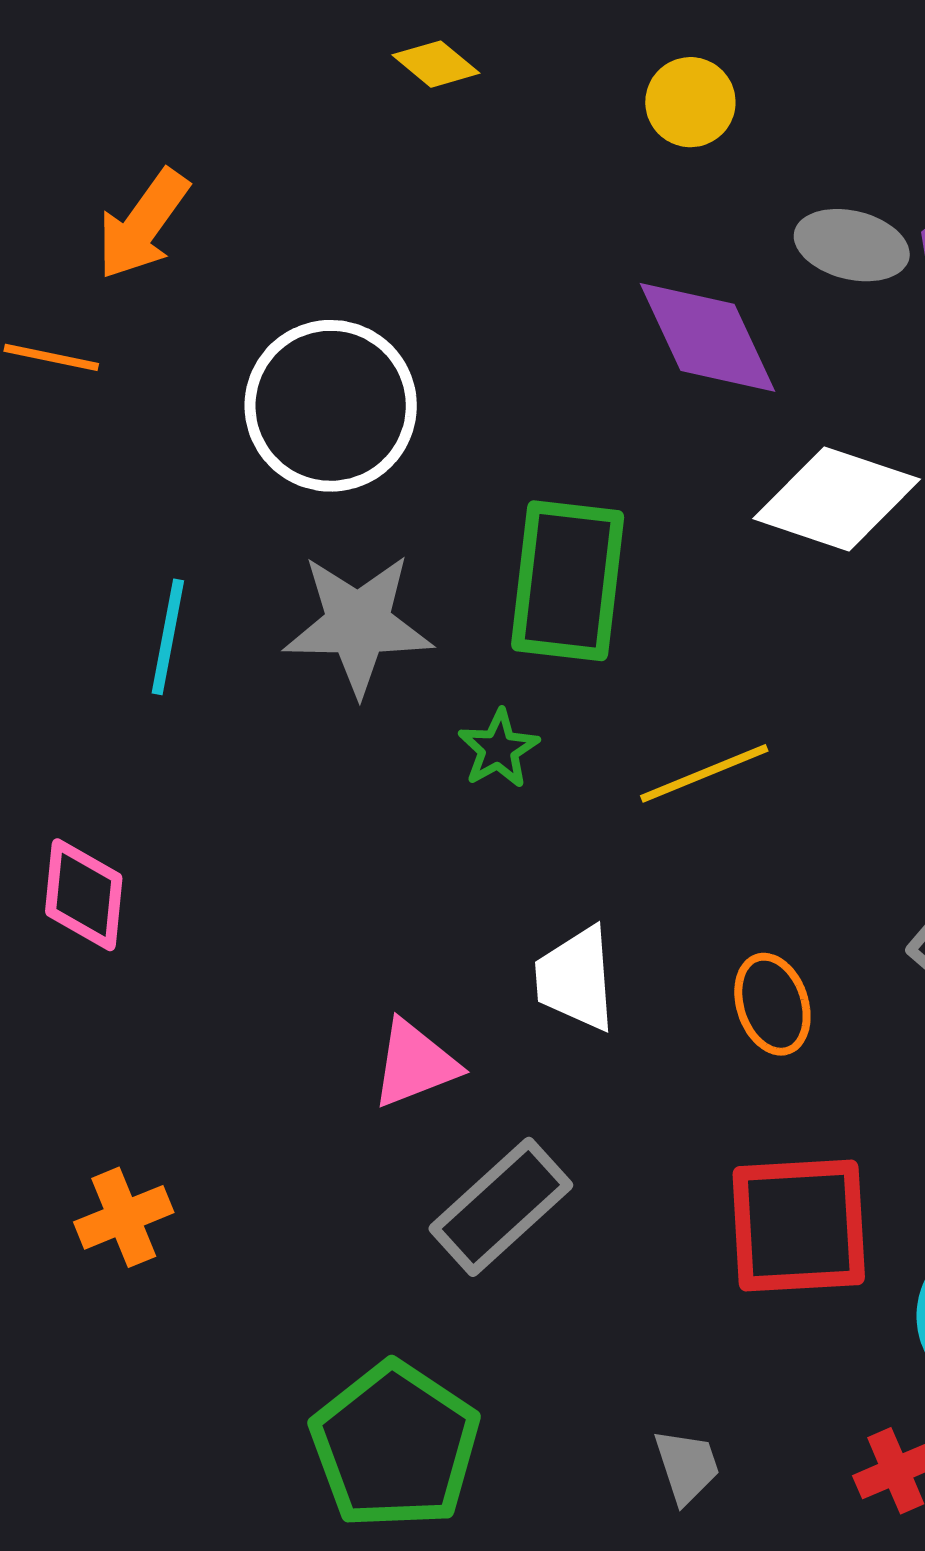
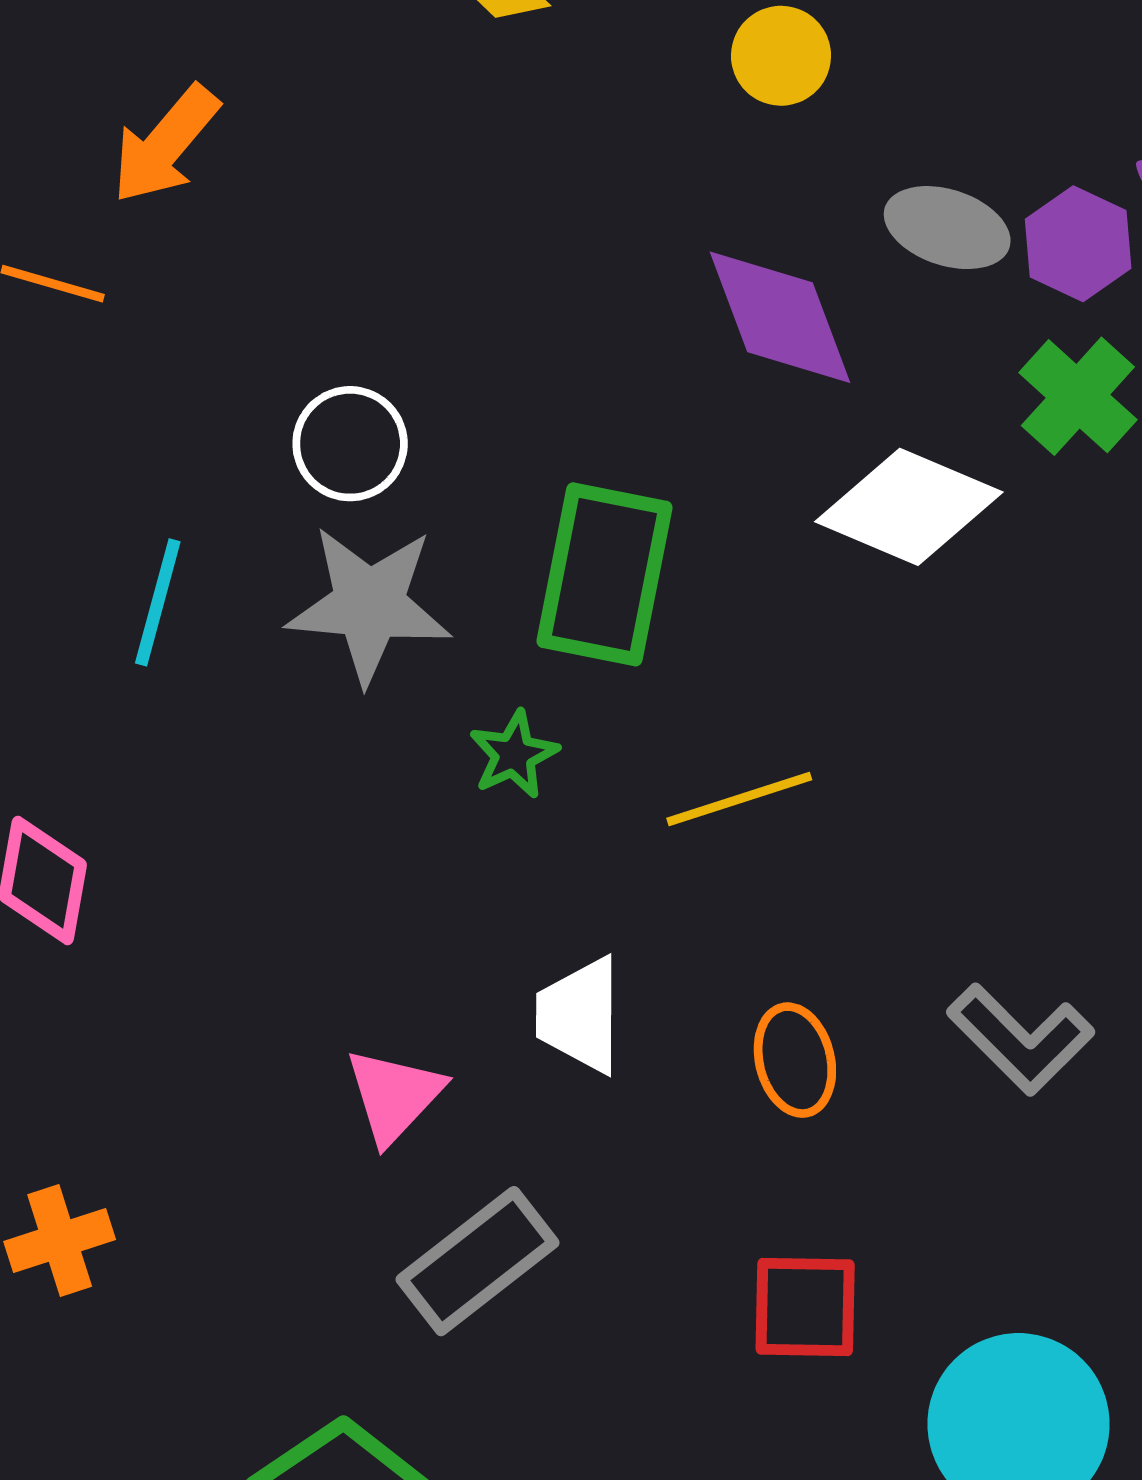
white circle: (331, 406) -> (350, 444), moved, size x0.6
pink triangle: (415, 1064) -> (394, 1096), turned -30
red square: (799, 1226) -> (805, 1307), size x0.7

